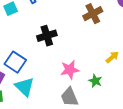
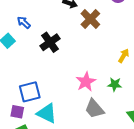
black cross: (47, 36) -> (50, 42), moved
blue square: (15, 62) -> (30, 92), turned -30

